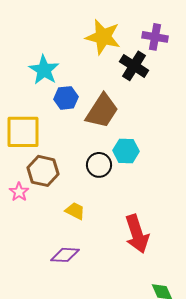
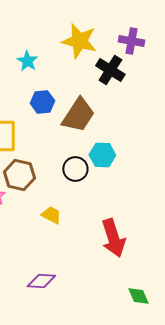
cyan star: (44, 70) -> (27, 61), moved, size x0.7
purple diamond: (65, 255) -> (41, 281), moved

